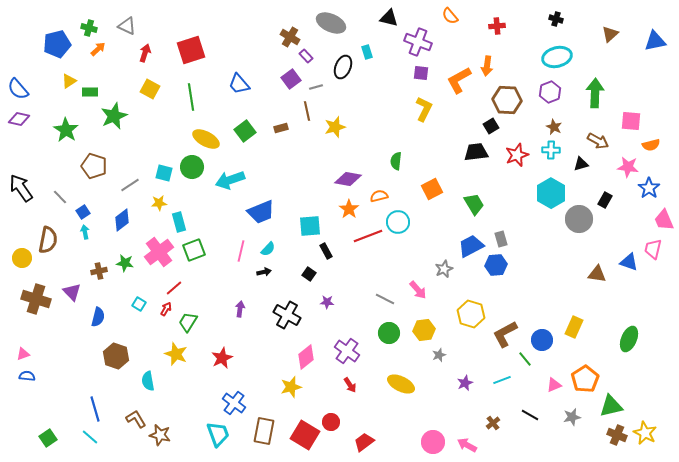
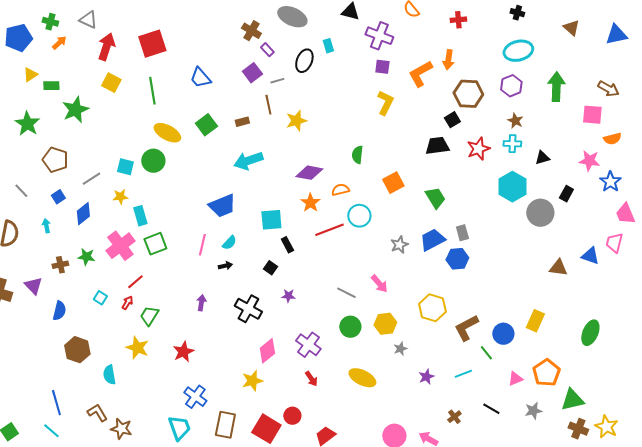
brown triangle: (610, 34) -> (571, 28), turned -36
red arrow: (145, 53) -> (106, 47), size x1.5
brown arrow: (598, 141) -> (608, 89), moved
cyan arrow: (230, 180) -> (248, 161), moved
blue square: (83, 212) -> (58, 197), moved
gray star: (444, 269) -> (399, 245), moved

